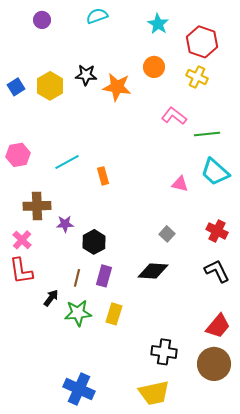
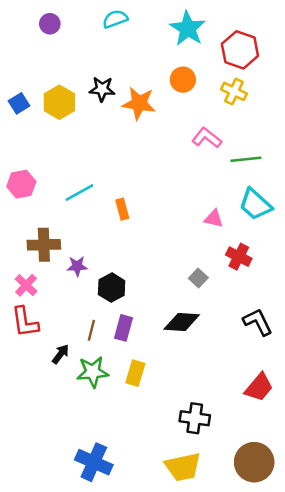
cyan star: (158, 24) -> (188, 29), size x1.4
red cross: (217, 231) -> (239, 257), moved
brown circle: (214, 364) -> (254, 462), moved

